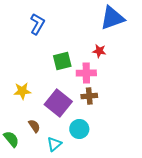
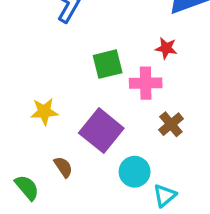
brown cross: (89, 96) -> (171, 124), moved, turned -35
cyan triangle: (54, 144) -> (165, 195), moved

